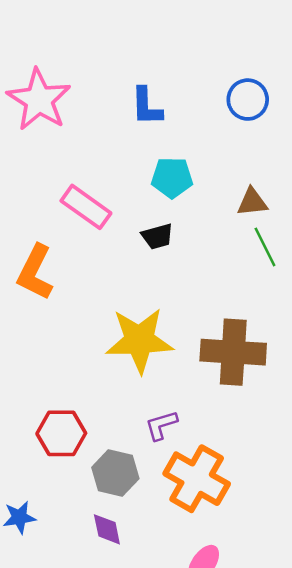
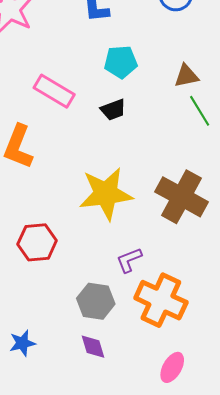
brown cross: (233, 352) -> (181, 197), turned 30
red hexagon: (61, 433) -> (37, 242), moved

